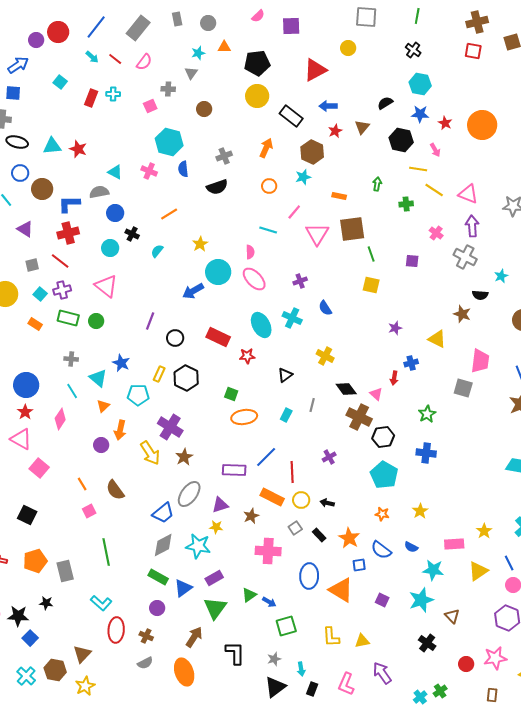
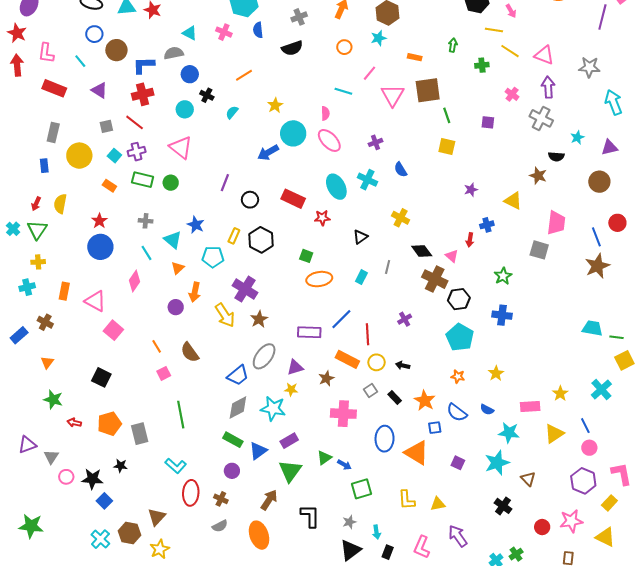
red star: (25, 412) -> (99, 221), moved

